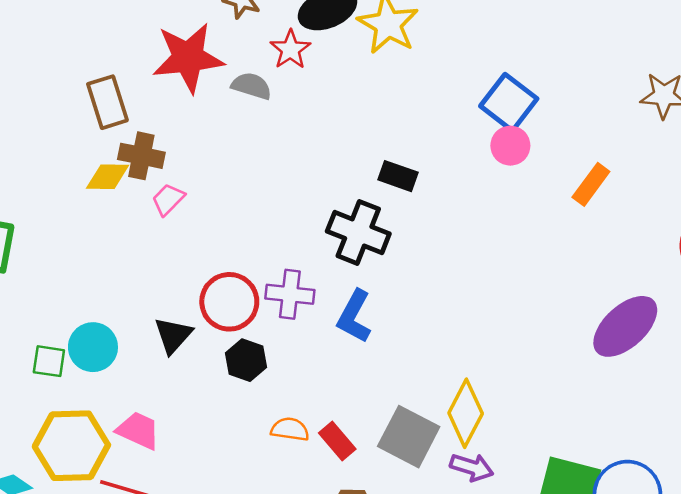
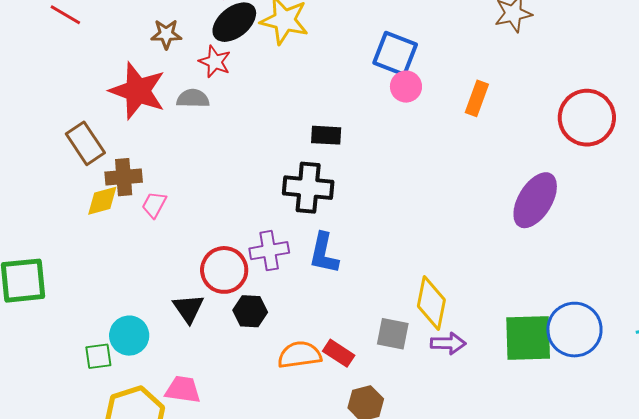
red star: (188, 58) -> (138, 91), turned -30
orange semicircle: (290, 429) -> (300, 355), size x1.4
gray square: (409, 437) -> (393, 334), size x0.7

